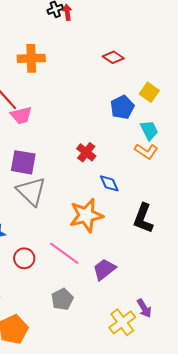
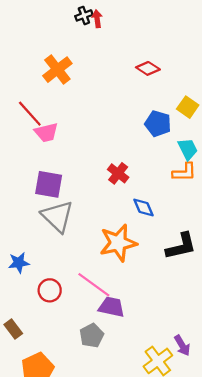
orange cross: (31, 58) -> (57, 70), turned -36
blue pentagon: (122, 107) -> (158, 124), turned -30
orange L-shape: (146, 151) -> (184, 172), turned -35
black L-shape: (143, 218) -> (181, 246), turned -124
purple trapezoid: (104, 269) -> (111, 307), moved, turned 50

